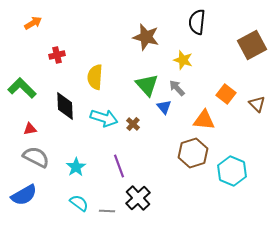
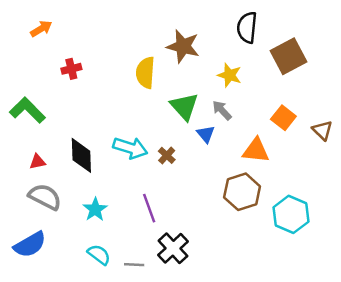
brown square: (252, 45) -> (288, 56), moved
yellow semicircle: (95, 77) -> (145, 73), moved
black diamond: (65, 106) -> (81, 155), moved

